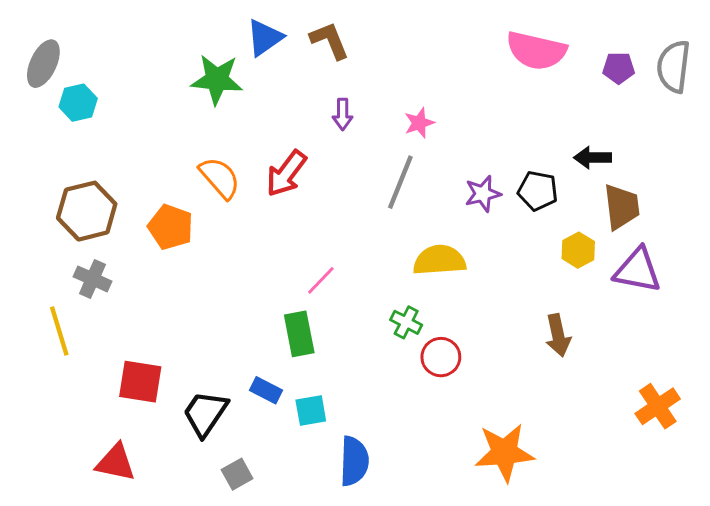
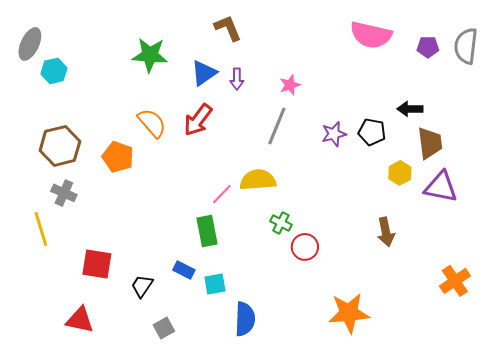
blue triangle: (265, 38) -> (204, 73), moved
yellow semicircle: (439, 260) -> (258, 180), moved
black trapezoid: (205, 413) -> (142, 286), size x0.7

